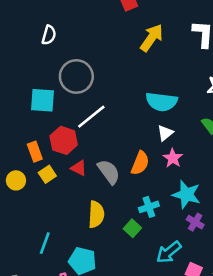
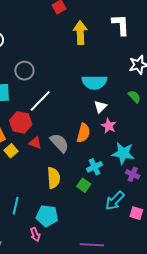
yellow arrow: (152, 38) -> (80, 33), turned -30
gray circle: (76, 76) -> (24, 71), size x0.7

